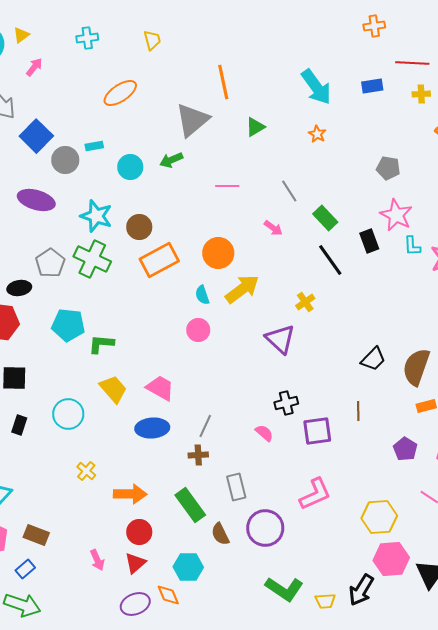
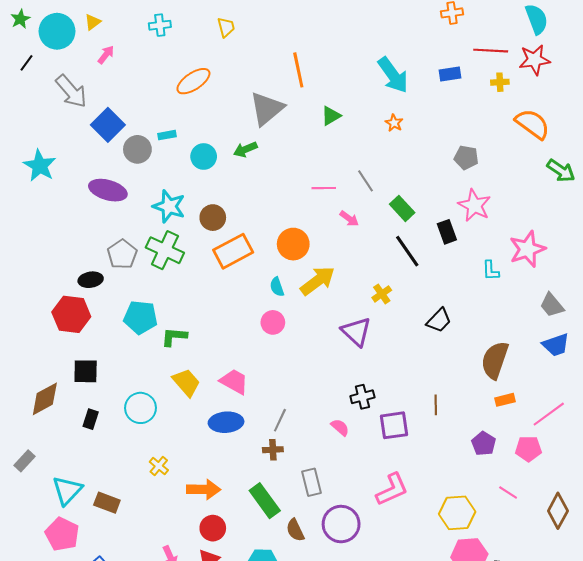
pink line: (227, 186) -> (324, 188), moved
cyan L-shape: (412, 246) -> (491, 271), moved
black trapezoid: (373, 359) -> (439, 320), moved
brown rectangle: (36, 535) -> (107, 503), moved

